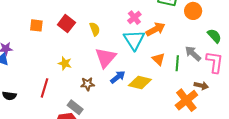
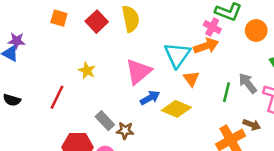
pink cross: (134, 18) -> (212, 27), moved, turned -32
yellow semicircle: (95, 29) -> (131, 19), moved, size x1.5
orange triangle: (158, 59) -> (191, 79), moved
brown star: (87, 84) -> (125, 131), moved
gray rectangle: (75, 107) -> (105, 121), moved

